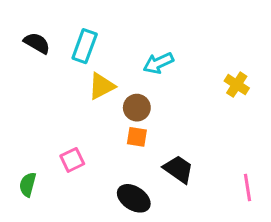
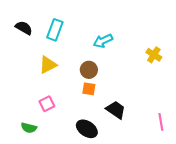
yellow triangle: (101, 86) -> (48, 65), moved
green semicircle: (28, 184) -> (29, 128), moved, turned -91

